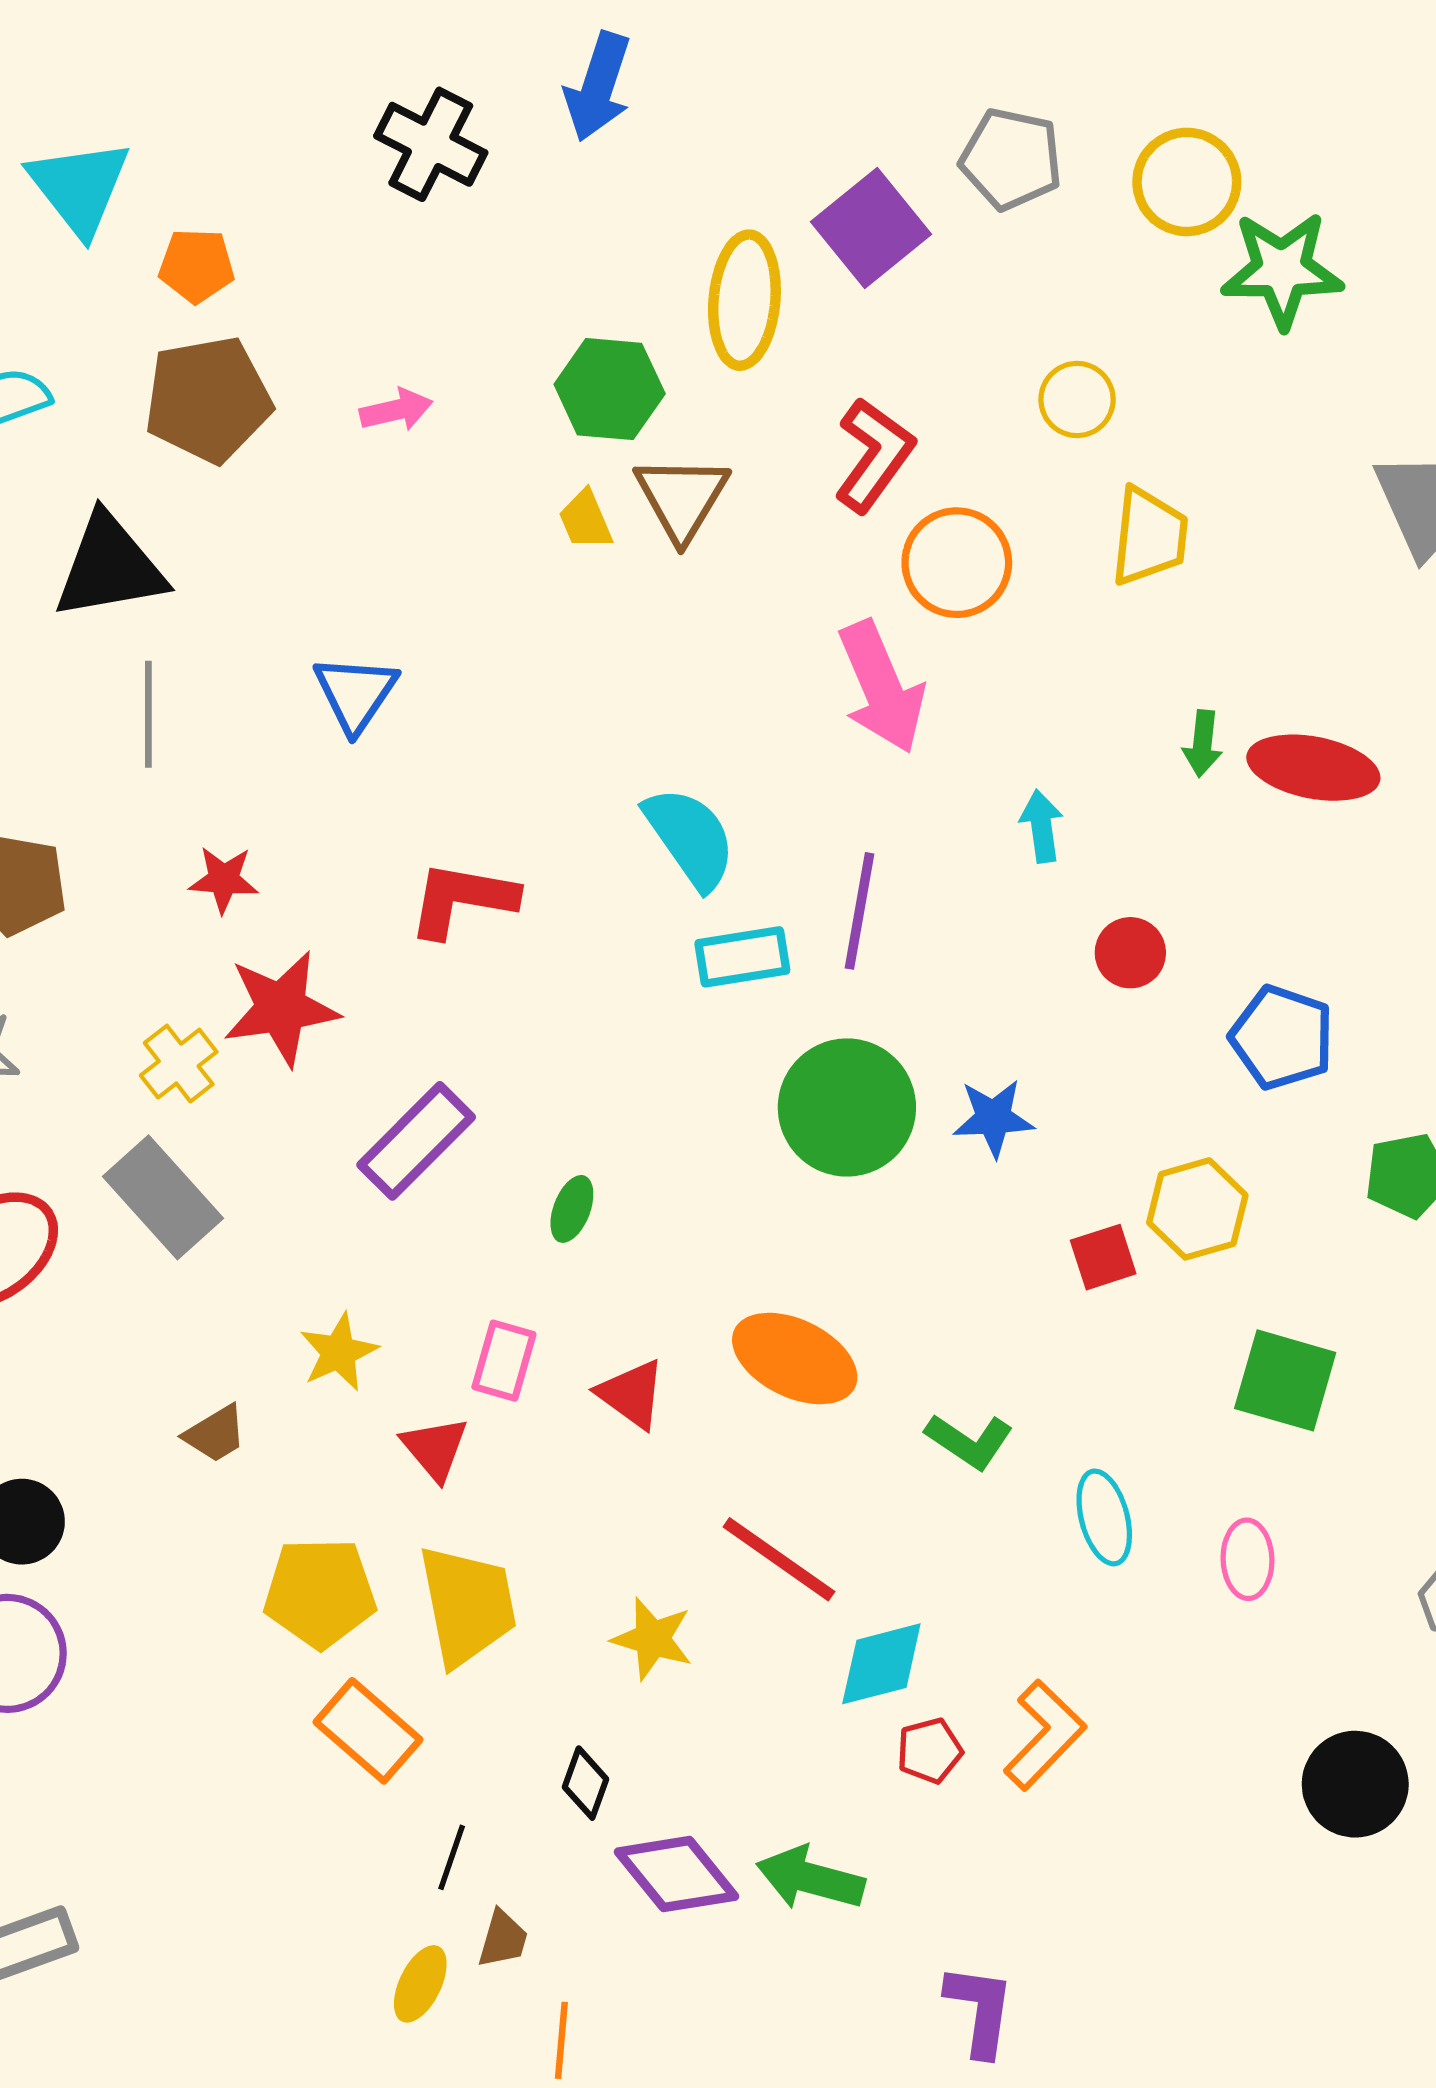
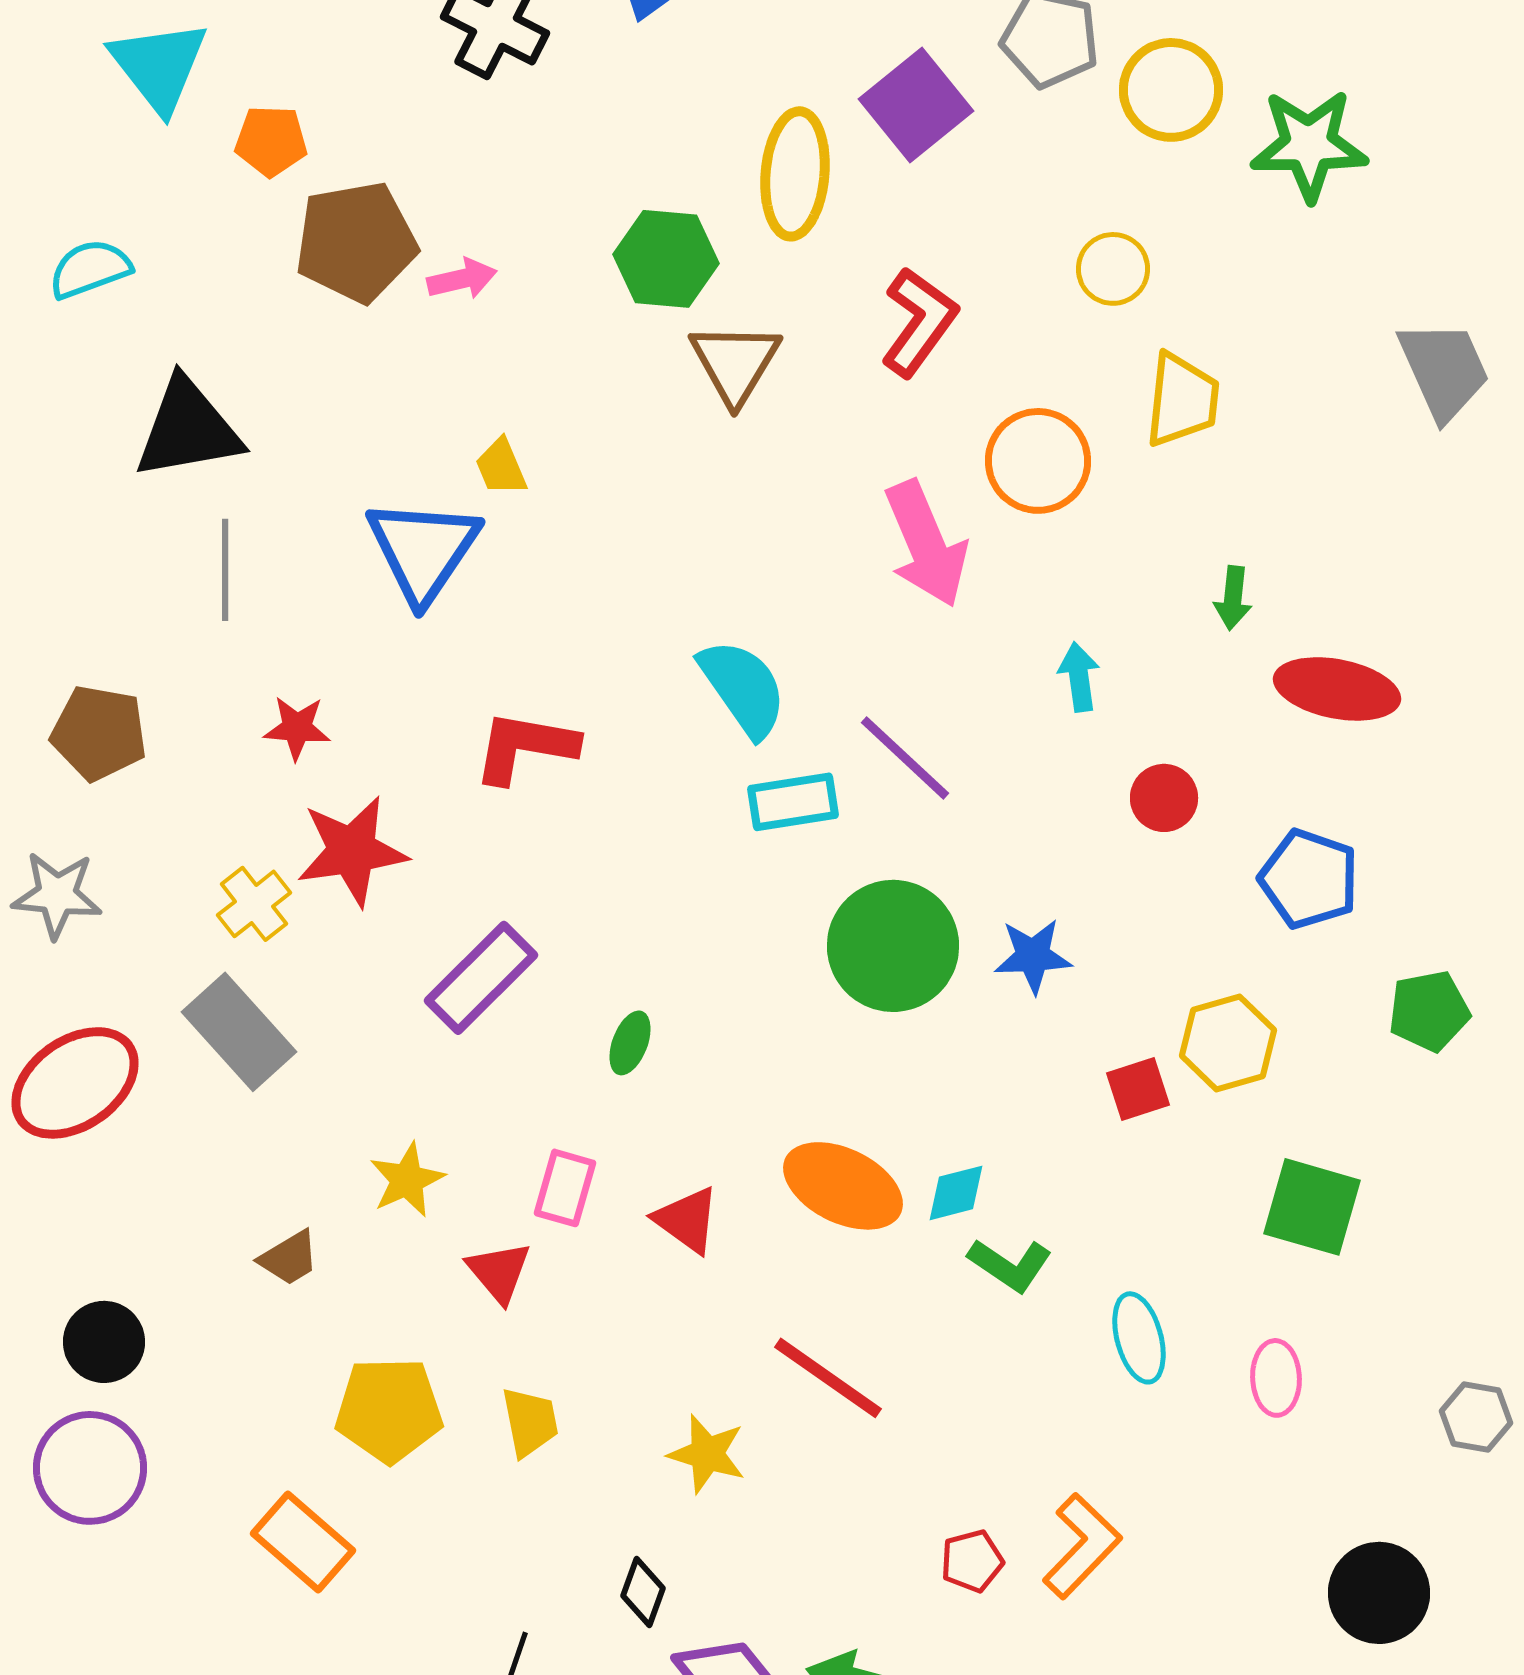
yellow circle: (1187, 182) -> (1171, 90), moved
brown pentagon: (208, 399) -> (356, 242), moved
yellow trapezoid: (586, 520) -> (501, 467), moved
orange circle: (957, 563) -> (1038, 461), moved
blue triangle: (355, 693) -> (423, 550), size x1.4
red ellipse: (1313, 768) -> (1337, 689), moved
purple line: (860, 911) -> (905, 758), turned -57
yellow trapezoid: (467, 1605) -> (530, 1422), size x0.6
cyan diamond: (881, 1664) -> (956, 1193), moved, size x0.7
orange rectangle: (368, 1731) -> (303, 1542), moved

